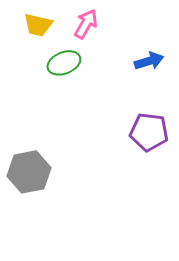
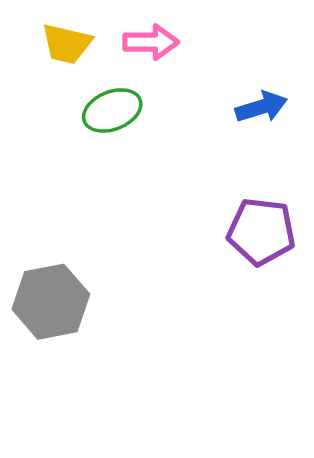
pink arrow: (86, 24) -> (151, 42), turned 60

